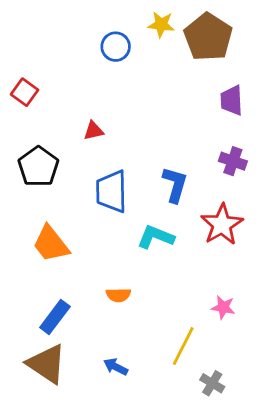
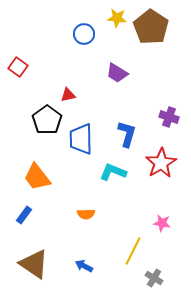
purple trapezoid: (232, 100) -> (117, 73), moved, turned -55
black pentagon: (38, 167) -> (47, 120), moved
blue rectangle: (55, 317) -> (24, 215), moved, size x0.7

